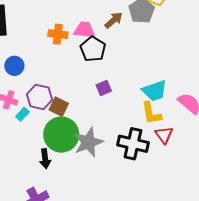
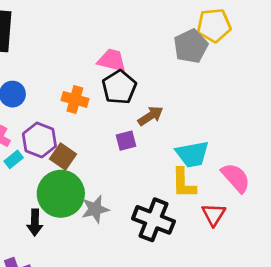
brown arrow: (114, 20) -> (151, 116), moved
orange cross: (58, 34) -> (75, 99), moved
red triangle: (164, 135) -> (214, 215), moved
gray star: (88, 142) -> (95, 209), size x0.7

